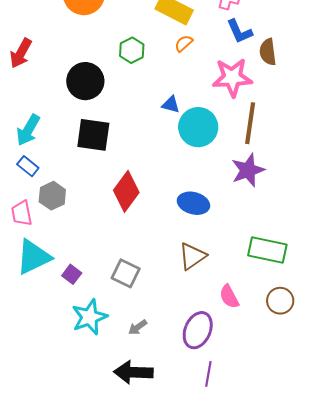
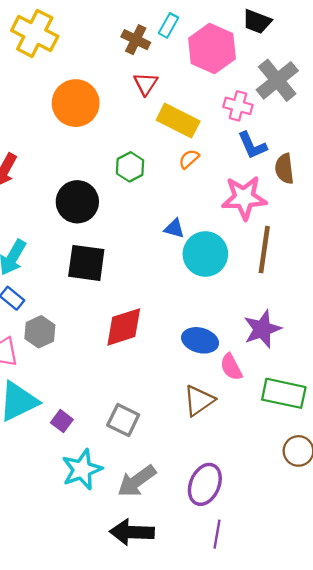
purple star: (248, 170) -> (262, 329), moved
red diamond: (126, 191) -> (124, 327), turned 36
pink semicircle: (229, 297) -> (231, 367), moved
gray arrow: (138, 327) -> (137, 481), size x1.8

